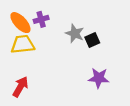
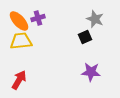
gray star: (75, 33) -> (95, 19), moved

